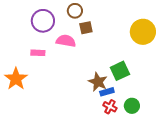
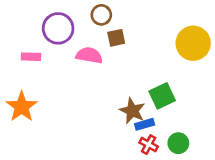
pink rectangle: (38, 53) -> (31, 57), moved

